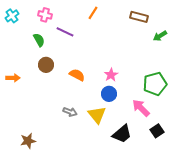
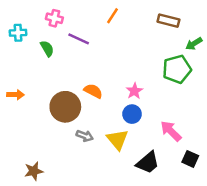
cyan cross: (12, 16) -> (18, 33), moved, turned 32
brown circle: (46, 65) -> (65, 107), moved, size x1.6
green pentagon: (155, 84) -> (177, 69), moved
black square: (157, 131) -> (190, 159), turned -32

